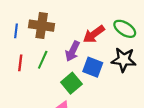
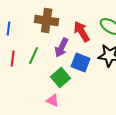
brown cross: (42, 26) -> (47, 21), moved
red arrow: (94, 34) -> (82, 32), turned 95

